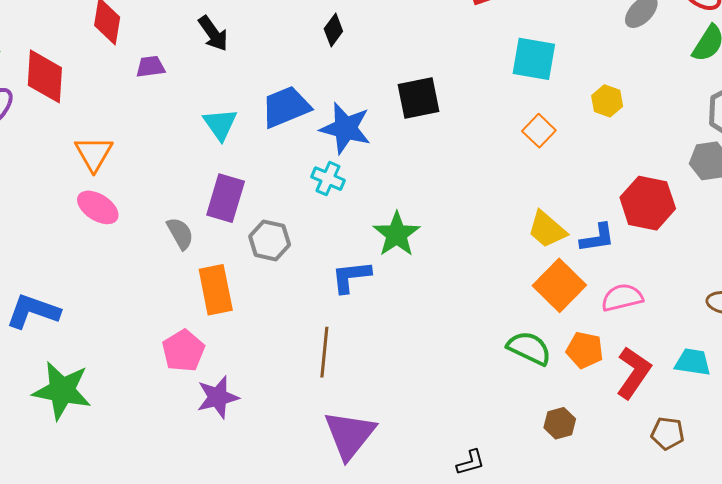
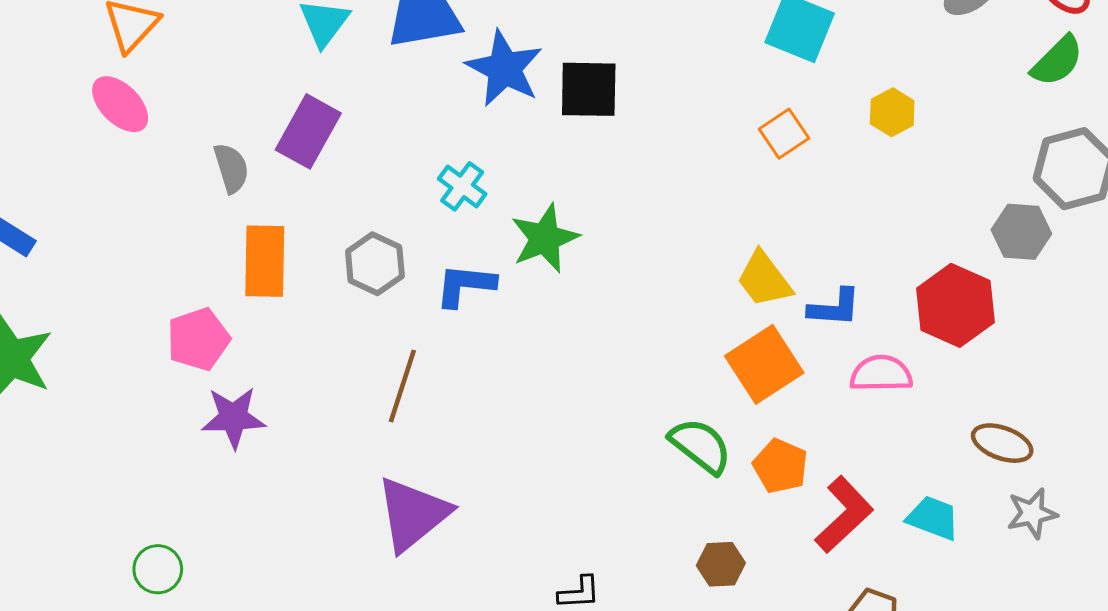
black square: (419, 98) -> (589, 89), moved
cyan cross: (328, 179) -> (462, 186), moved
red hexagon: (648, 203) -> (955, 305), moved
gray hexagon: (270, 240) -> (375, 264), moved
pink semicircle: (622, 298) -> (881, 374), moved

